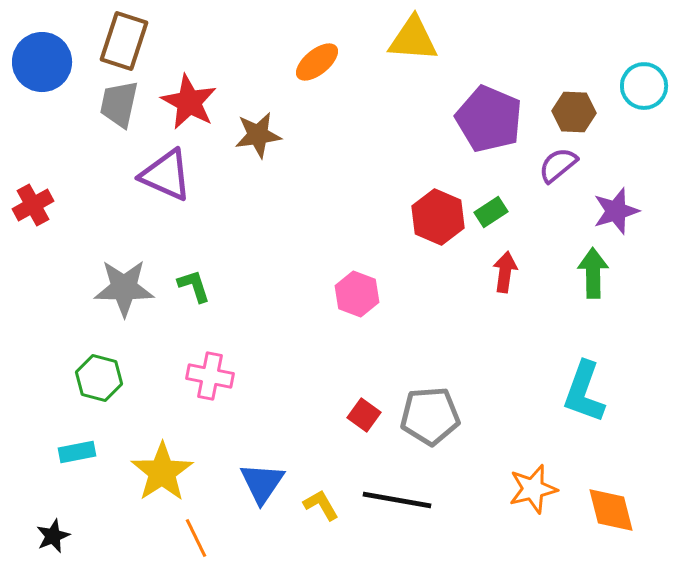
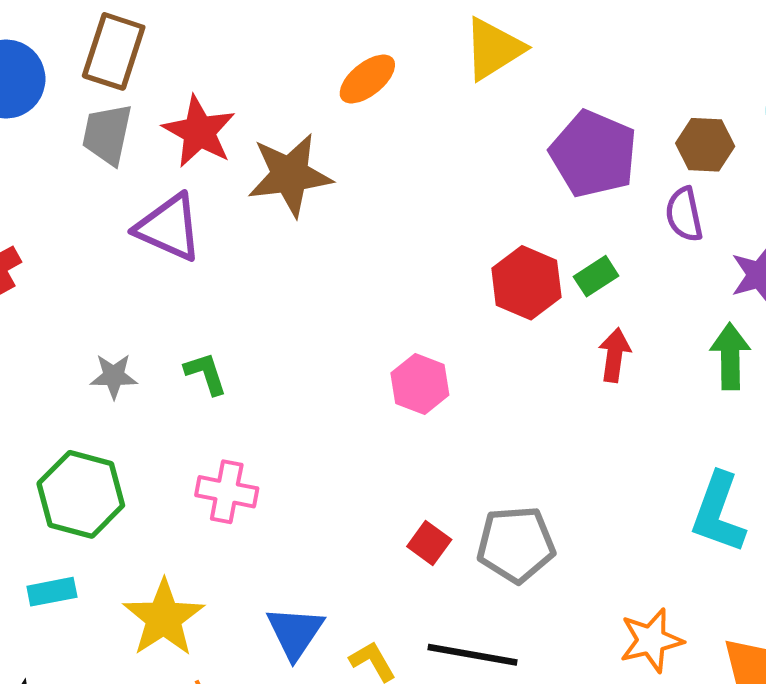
yellow triangle: (413, 39) -> (494, 49), turned -36
brown star: (258, 135) -> (290, 175), size x1.4
purple semicircle: (558, 165) -> (684, 214), turned -63
gray star: (124, 288) -> (114, 376), size x0.6
green hexagon: (99, 378) -> (81, 494), size x1.4

